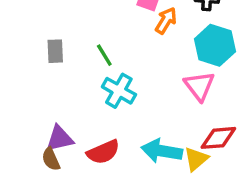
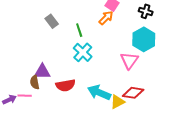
orange arrow: (166, 21) -> (106, 18), moved
gray rectangle: (55, 51) -> (52, 21), turned -48

